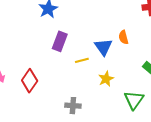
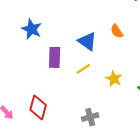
blue triangle: (103, 47) -> (87, 41), moved

